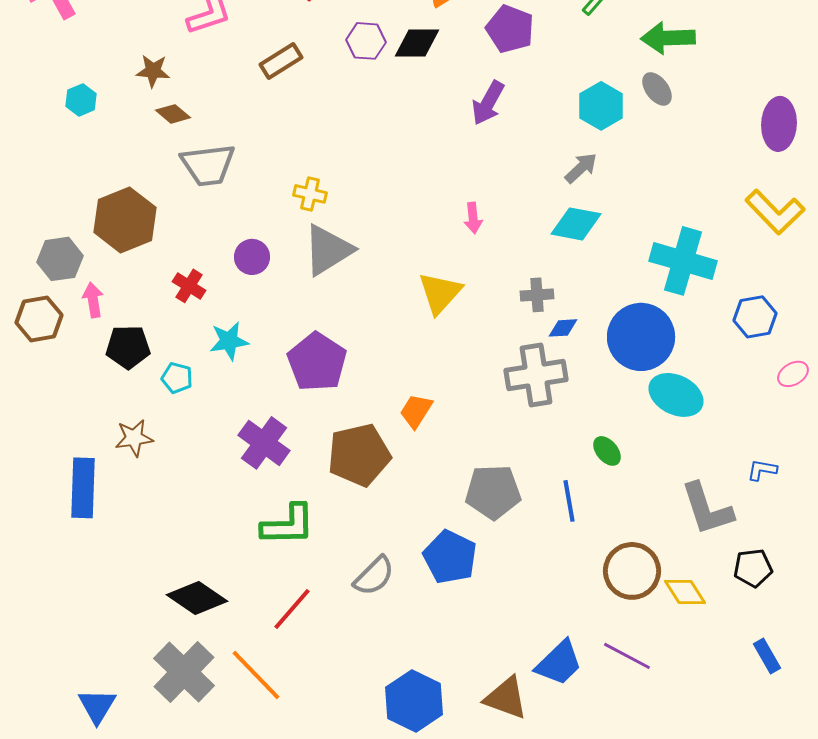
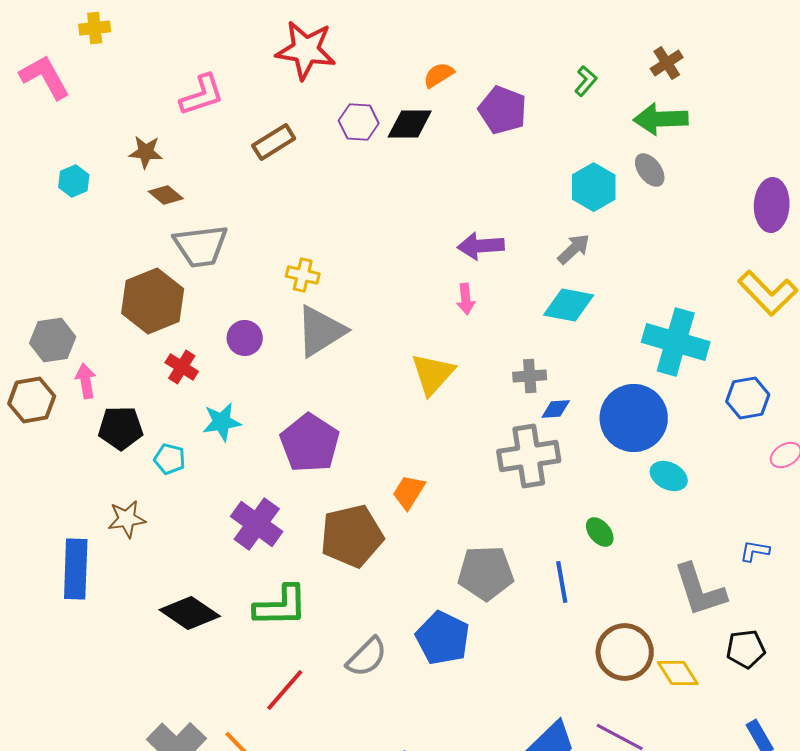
purple arrow: (488, 103) -> (481, 246), moved, turned 57
brown hexagon: (125, 220) -> (153, 301), moved
cyan ellipse: (676, 395) -> (669, 476), size x0.7
black diamond: (197, 598) -> (190, 613), moved

